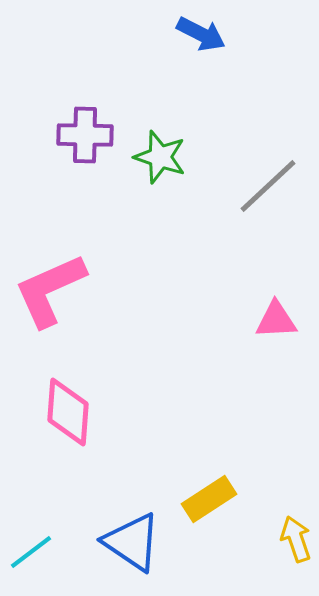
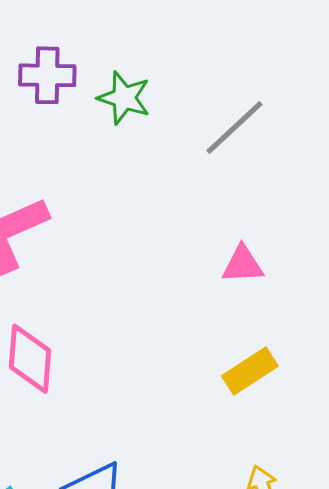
yellow rectangle: (209, 499) -> (250, 371), moved

